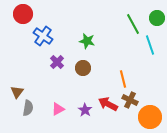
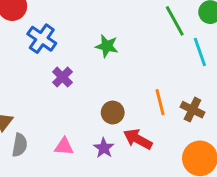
brown circle: (83, 68) -> (113, 113), moved
brown cross: (130, 100) -> (192, 110), moved
pink triangle: (58, 109) -> (64, 146), turned 32

